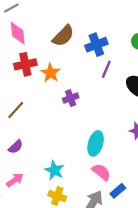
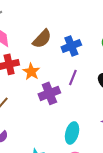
purple line: (106, 69) -> (73, 78), moved
purple cross: (71, 98) -> (49, 93), size x1.5

